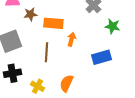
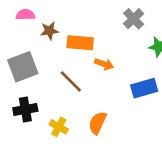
orange arrow: (71, 39) -> (104, 64), turned 96
brown line: (46, 52) -> (71, 81), turned -48

